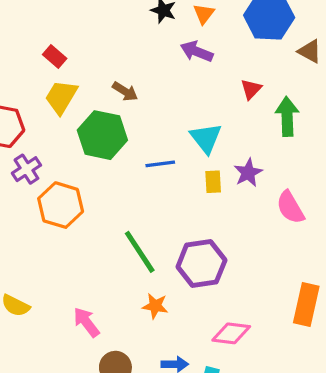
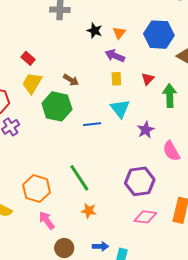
yellow rectangle: (213, 182) -> (116, 79), moved
orange hexagon: (61, 205) -> (37, 189), moved
purple hexagon: (201, 263) -> (140, 181), moved
pink diamond: (231, 333) -> (145, 217), moved

